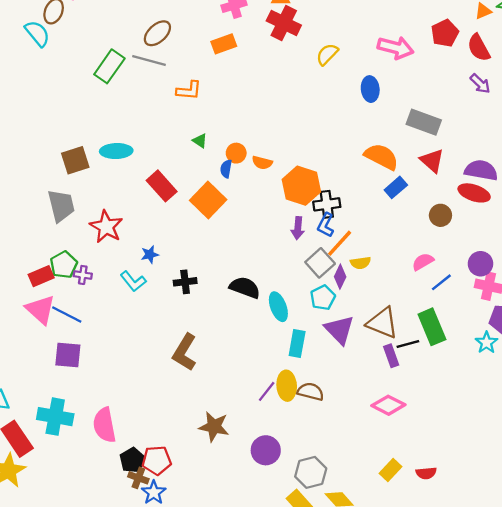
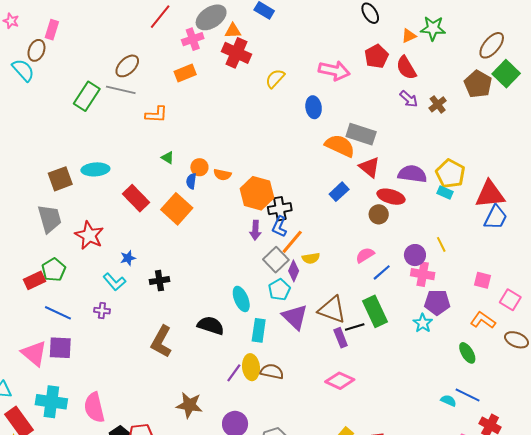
orange semicircle: (381, 157) -> (340, 146), moved
red ellipse: (474, 193) -> (391, 197), moved
purple cross: (83, 275) -> (102, 311), moved
black semicircle: (245, 287) -> (211, 325), moved
pink triangle: (40, 310) -> (34, 353), moved

